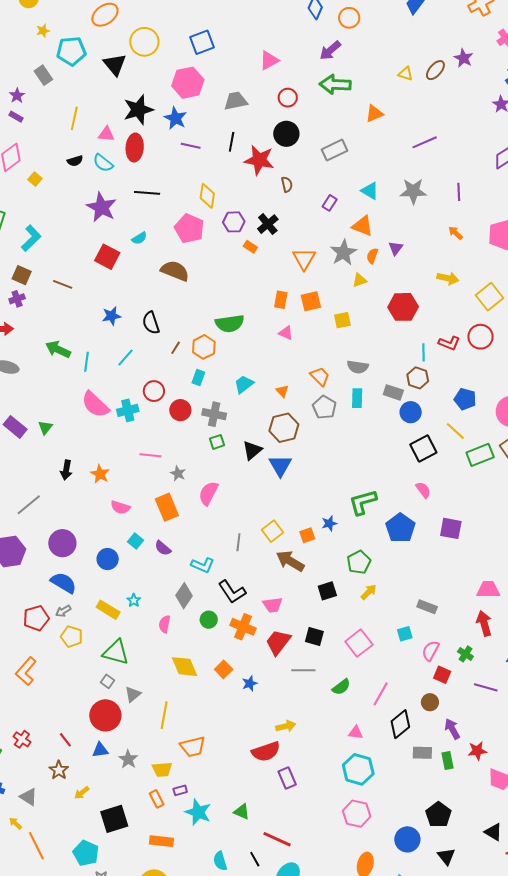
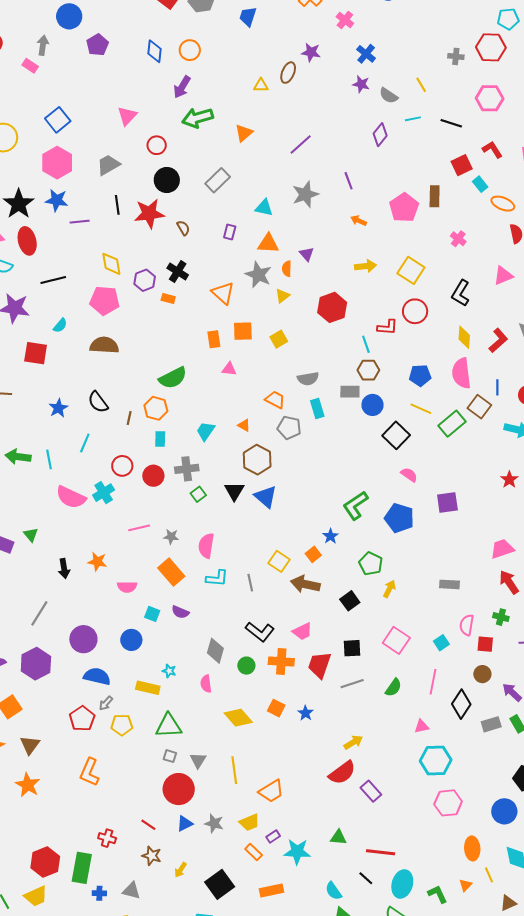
orange square: (311, 301) -> (243, 331), turned 30
cyan L-shape: (203, 565) -> (217, 578), moved
cyan square: (405, 634) -> (441, 643), moved

